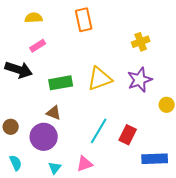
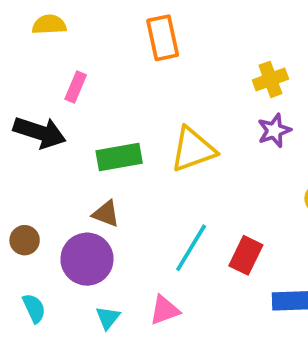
yellow semicircle: (34, 18) -> (49, 25), moved
pink rectangle: (38, 46) -> (76, 87), turned -35
purple star: (140, 80) -> (274, 130), moved, size x0.7

